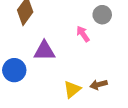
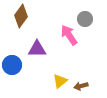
pink arrow: (83, 34) -> (69, 35), size x1.5
brown arrow: (99, 85) -> (81, 86), moved

